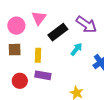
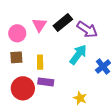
black rectangle: (58, 32) -> (63, 23), moved
cyan arrow: (76, 49) -> (78, 55), size x1.5
red circle: (20, 81) -> (23, 88), size x1.5

